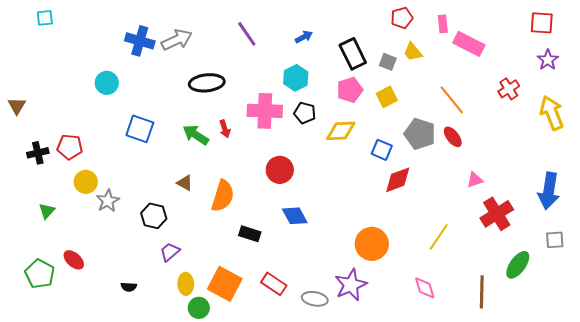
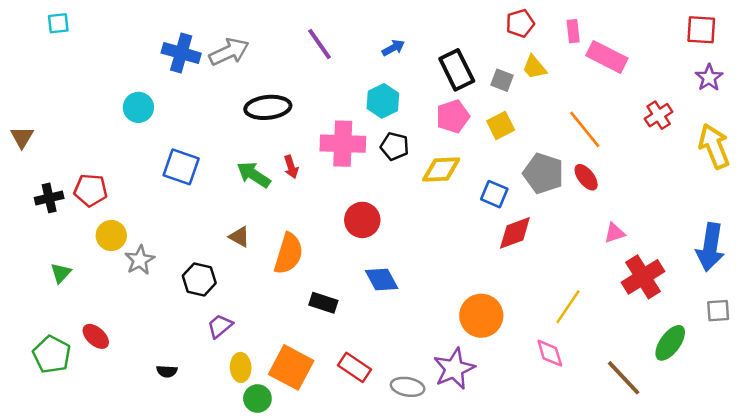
pink diamond: (425, 288) -> (550, 353), moved
brown line: (482, 292) -> (624, 378), turned -44

